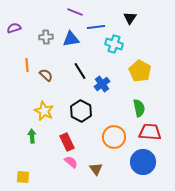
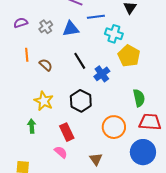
purple semicircle: (14, 28) -> (21, 23), moved
gray cross: (46, 37) -> (46, 27), turned -32
yellow pentagon: (140, 71) -> (129, 56), moved
pink semicircle: (71, 162) -> (61, 152), moved

